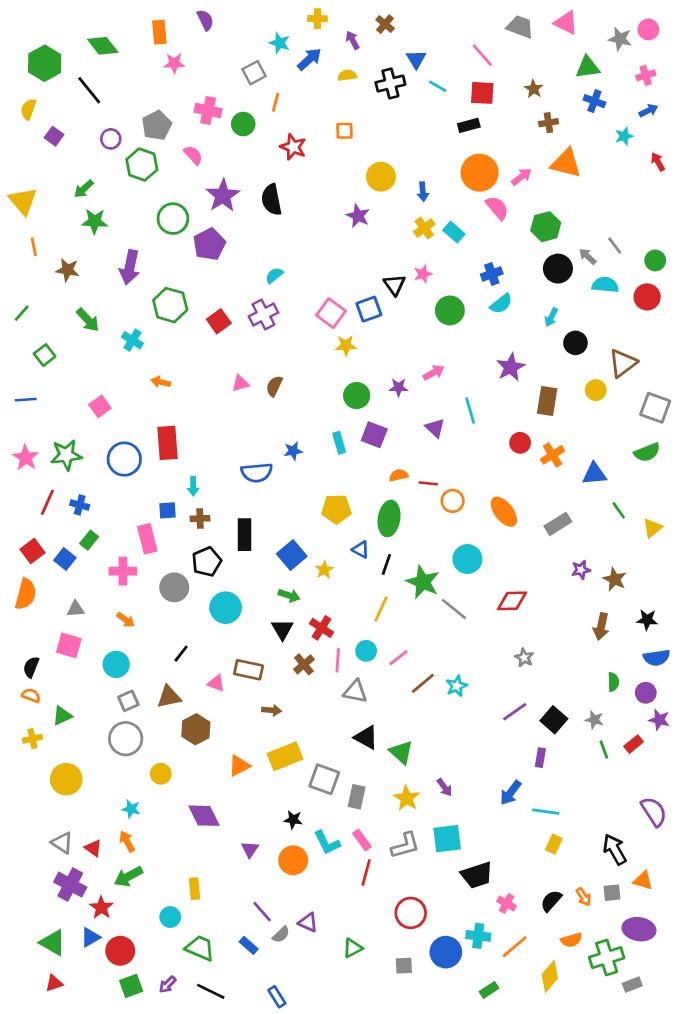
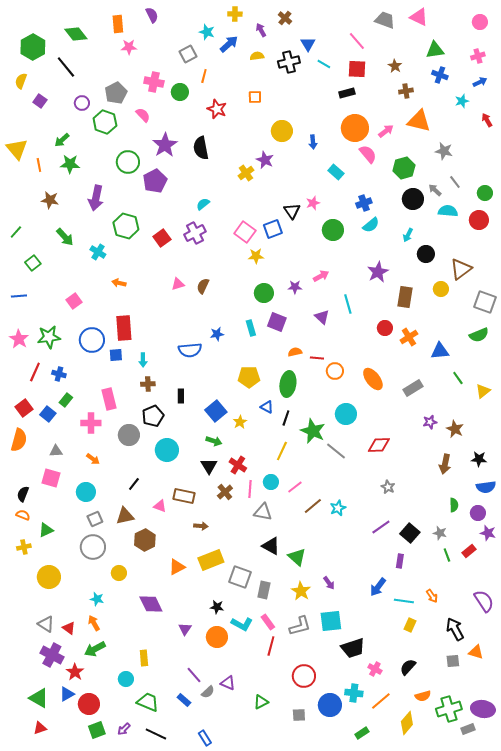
gray star: (620, 39) -> (444, 151), moved
yellow cross: (424, 228) -> (246, 173), moved
orange line: (34, 247) -> (39, 165), moved
blue square: (168, 510) -> (116, 355), moved
black rectangle: (245, 535) -> (181, 396), size x0.6
cyan L-shape: (327, 843) -> (242, 624), turned -35
orange arrow: (584, 897) -> (432, 596), moved
purple ellipse: (639, 929) -> (483, 709), moved

